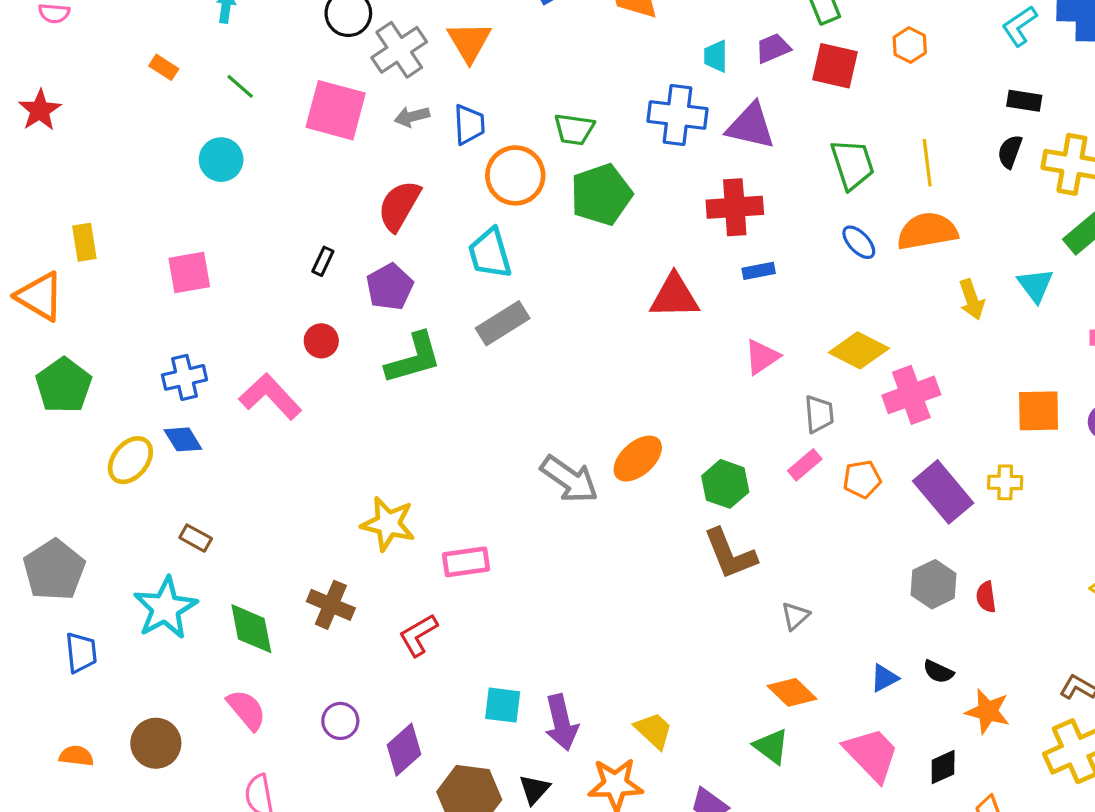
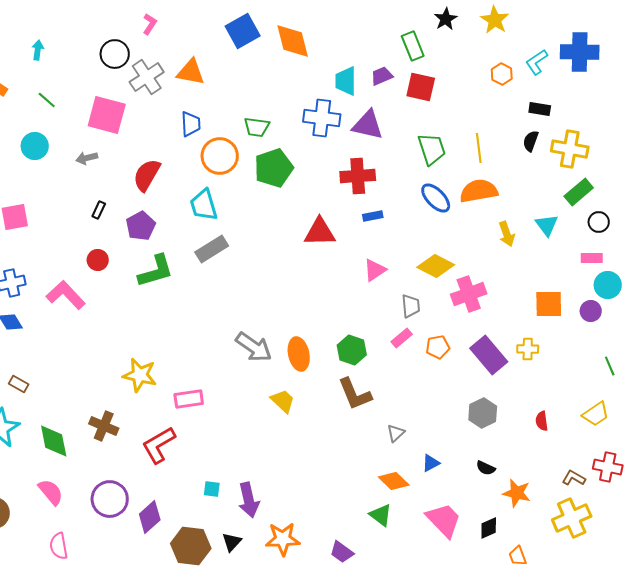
orange triangle: (469, 42) -> (191, 72), turned -48
orange hexagon: (910, 45) -> (502, 74), moved
cyan trapezoid: (716, 56) -> (346, 81), size x1.4
gray arrow: (412, 117) -> (87, 158), moved
blue ellipse: (859, 242) -> (436, 198), size x1.4
orange ellipse: (638, 459) -> (299, 354), moved, turned -60
red semicircle: (986, 597) -> (542, 421), moved
red L-shape: (418, 635) -> (159, 445), size x1.4
blue triangle: (884, 678) -> (431, 463), moved
cyan square: (503, 705) -> (212, 489), size x0.7
purple circle: (340, 721) -> (110, 499), size x1.6
yellow trapezoid: (654, 730) -> (283, 401), moved

